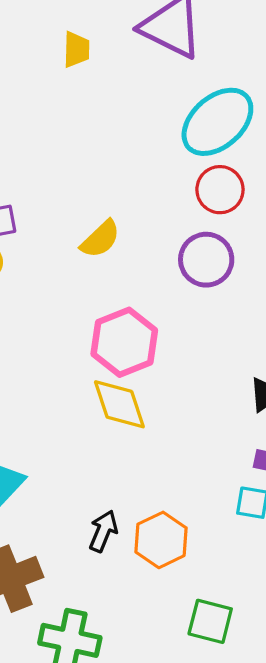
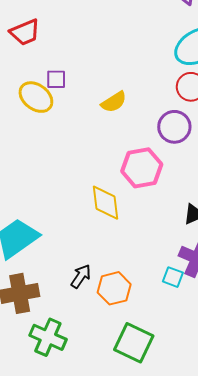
pink hexagon: (124, 342) -> (142, 168), moved
green square: (210, 621) -> (134, 343), size x1.4

